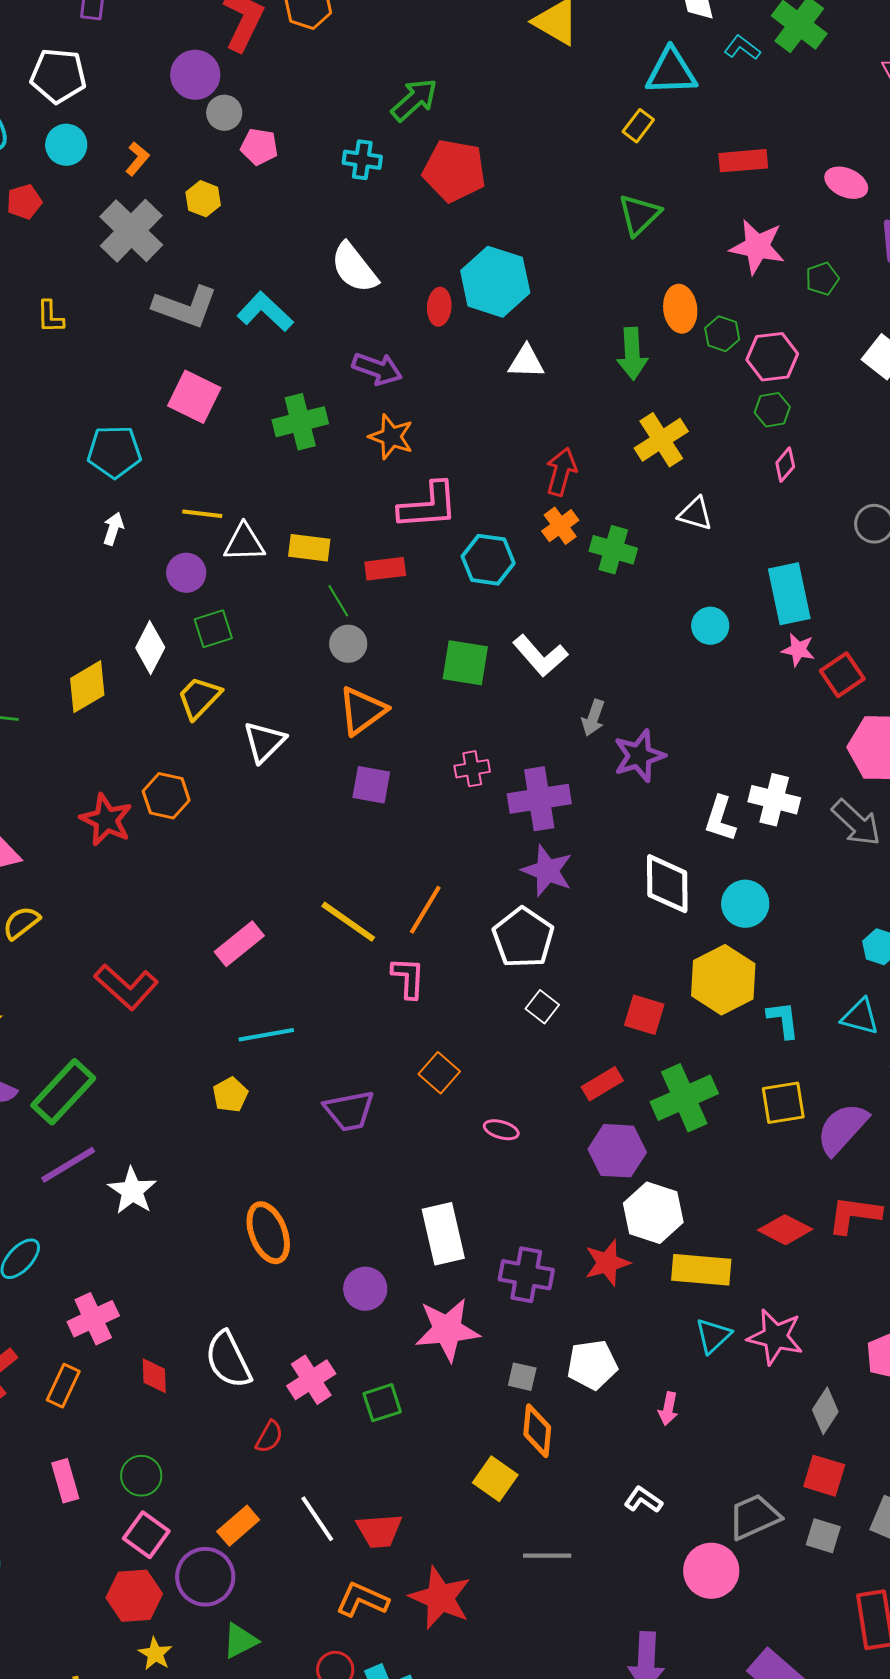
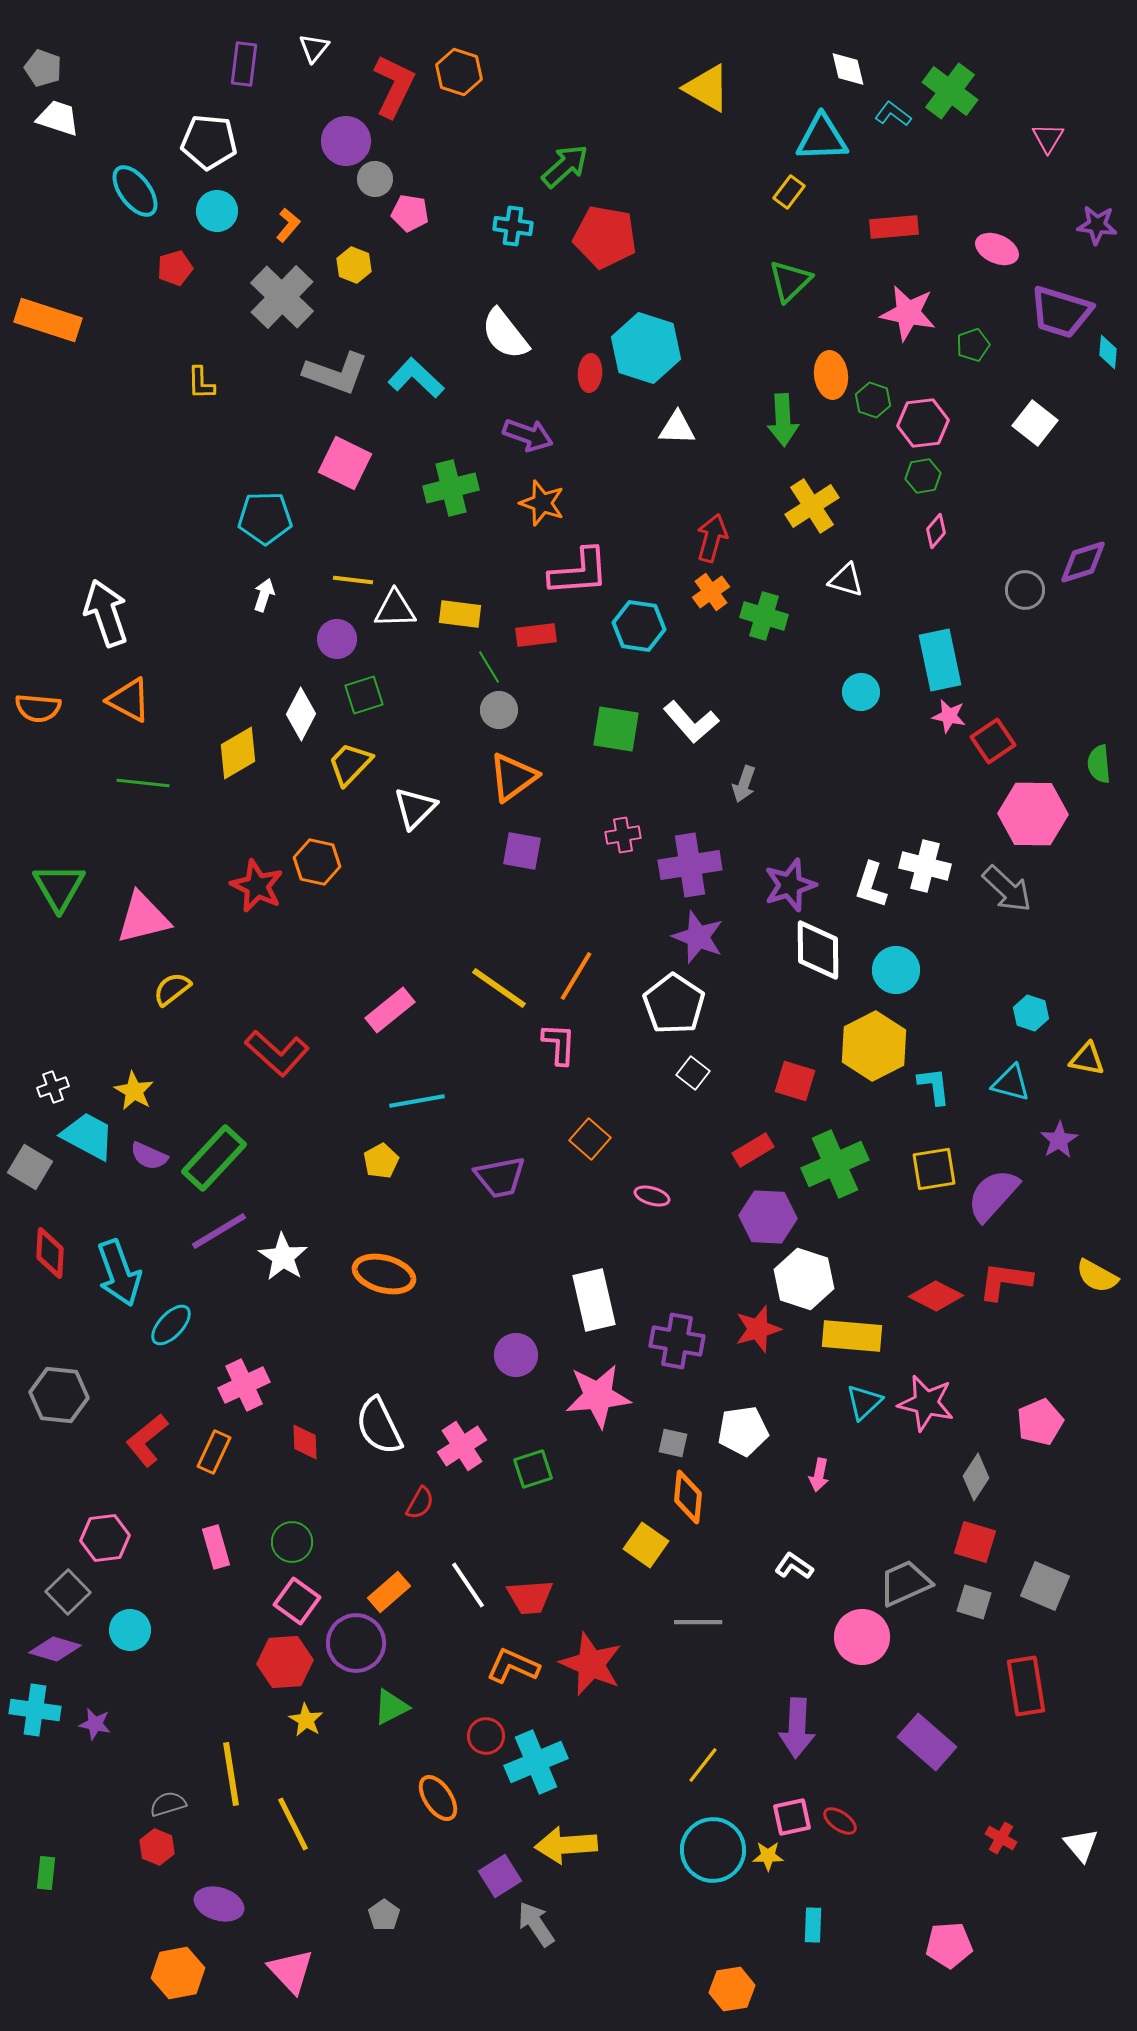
purple star: (639, 756) -> (790, 885), moved
orange ellipse: (268, 1233) -> (384, 1274), moved, turned -54

